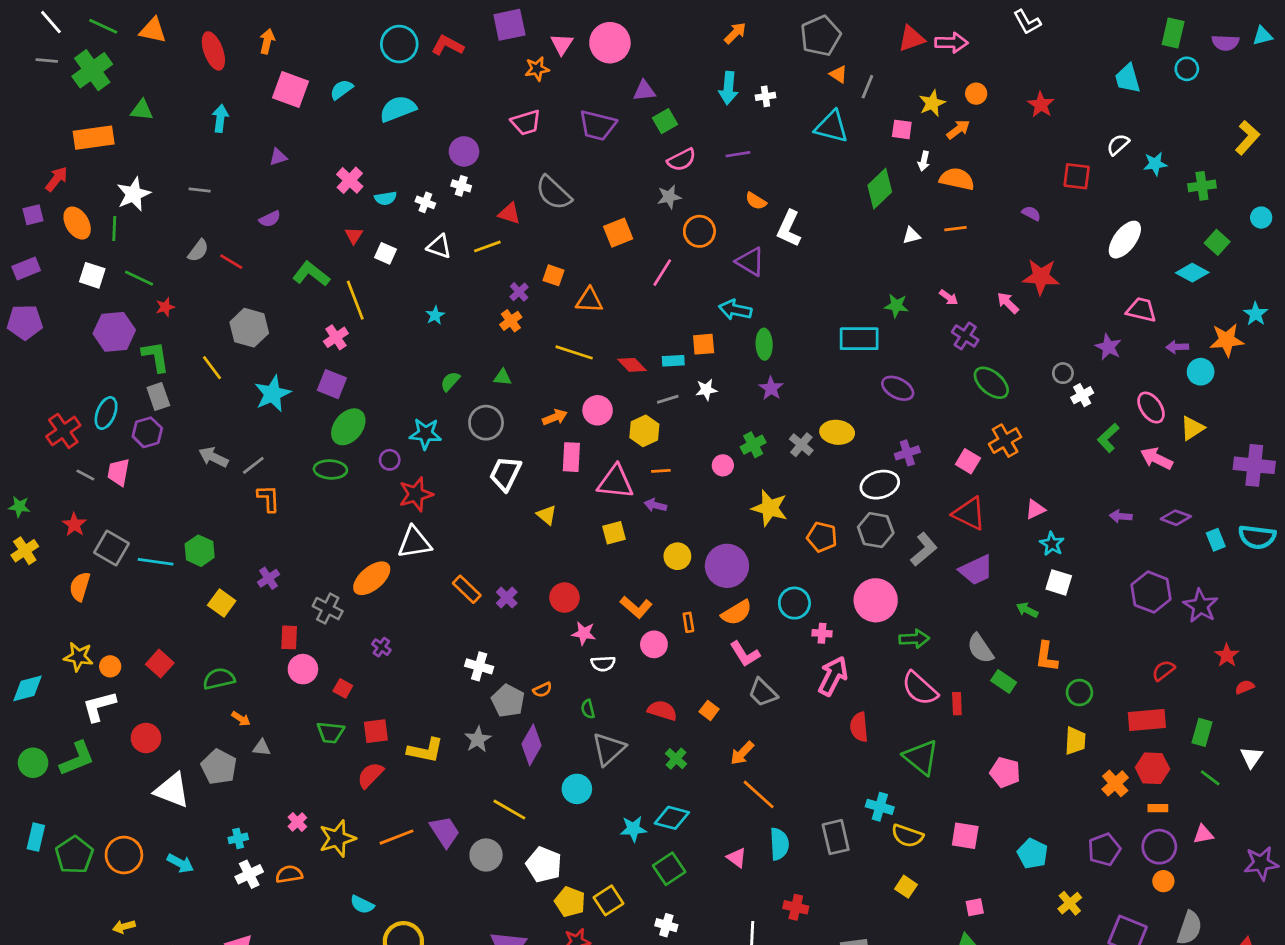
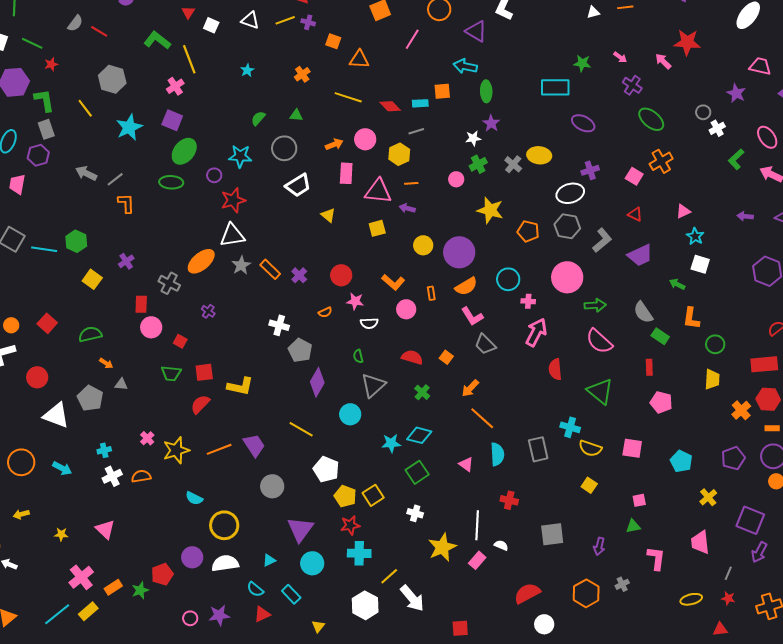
purple cross: (519, 292) -> (308, 22), moved, turned -32
white star: (706, 390) -> (473, 138), moved
white trapezoid: (505, 474) -> (298, 185), turned -148
red triangle: (969, 514) -> (635, 214), size x0.6
orange semicircle: (542, 690) -> (325, 312), moved
red rectangle: (957, 704) -> (649, 367), moved
gray star: (478, 739) -> (241, 265), moved
gray circle: (486, 855) -> (272, 486), moved

